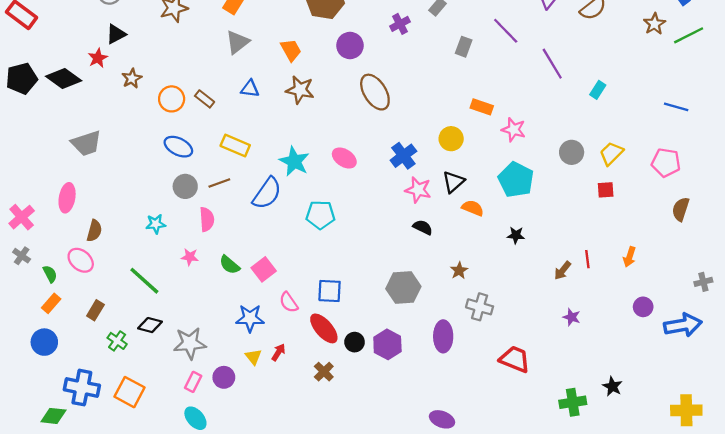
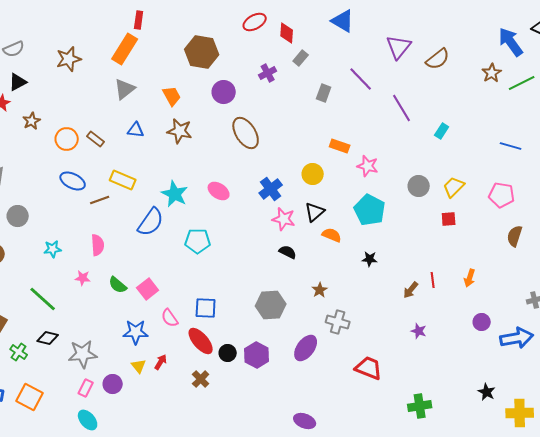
brown line: (219, 183) -> (100, 200), moved
gray circle: (185, 186) -> (18, 216), moved
purple ellipse: (443, 336) -> (306, 348), turned 36
black star: (612, 386) -> (487, 392), moved

